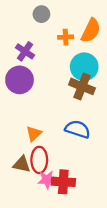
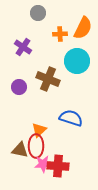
purple circle: (20, 80) -> (19, 87), moved, size x0.6
brown cross: (82, 86) -> (48, 79), moved
orange triangle: (34, 134) -> (39, 130), moved

